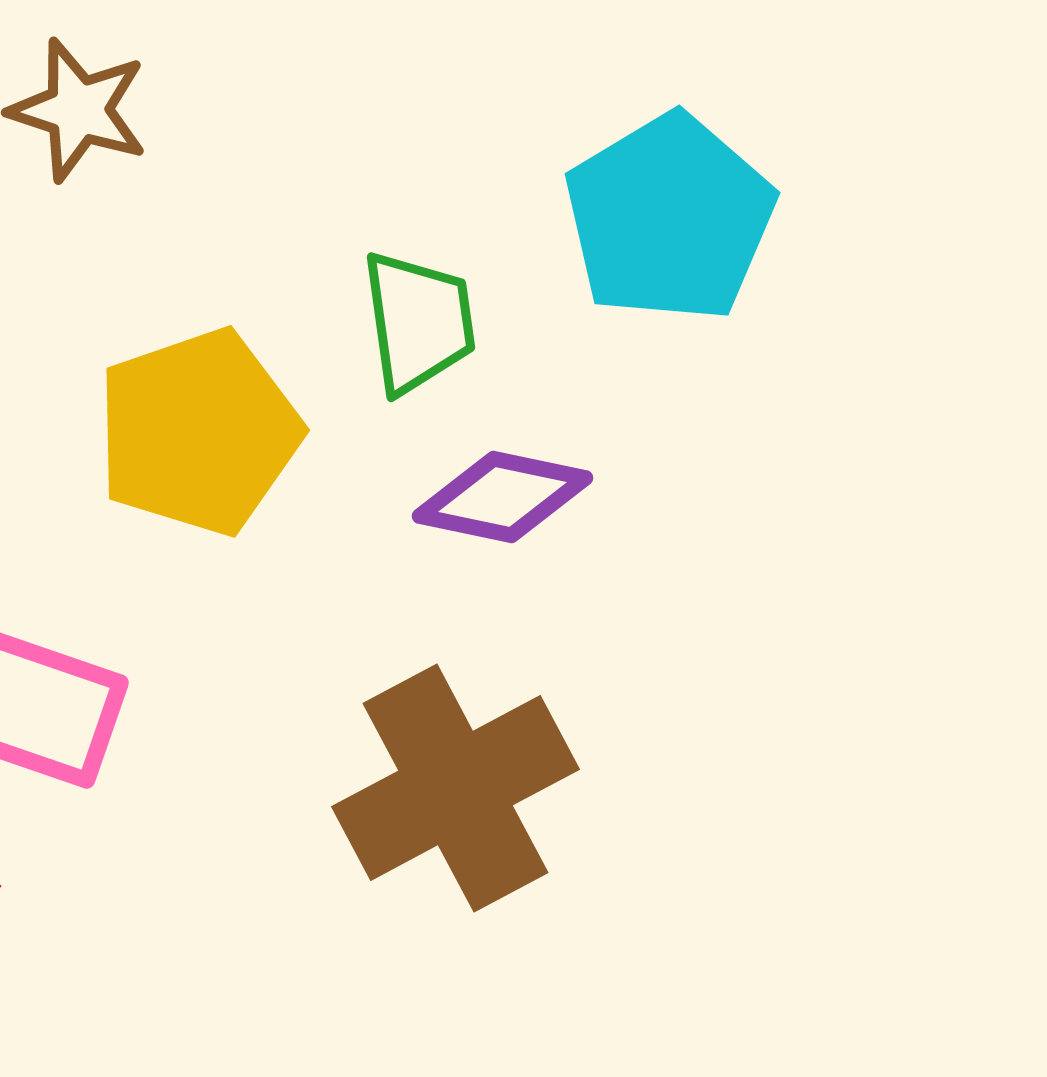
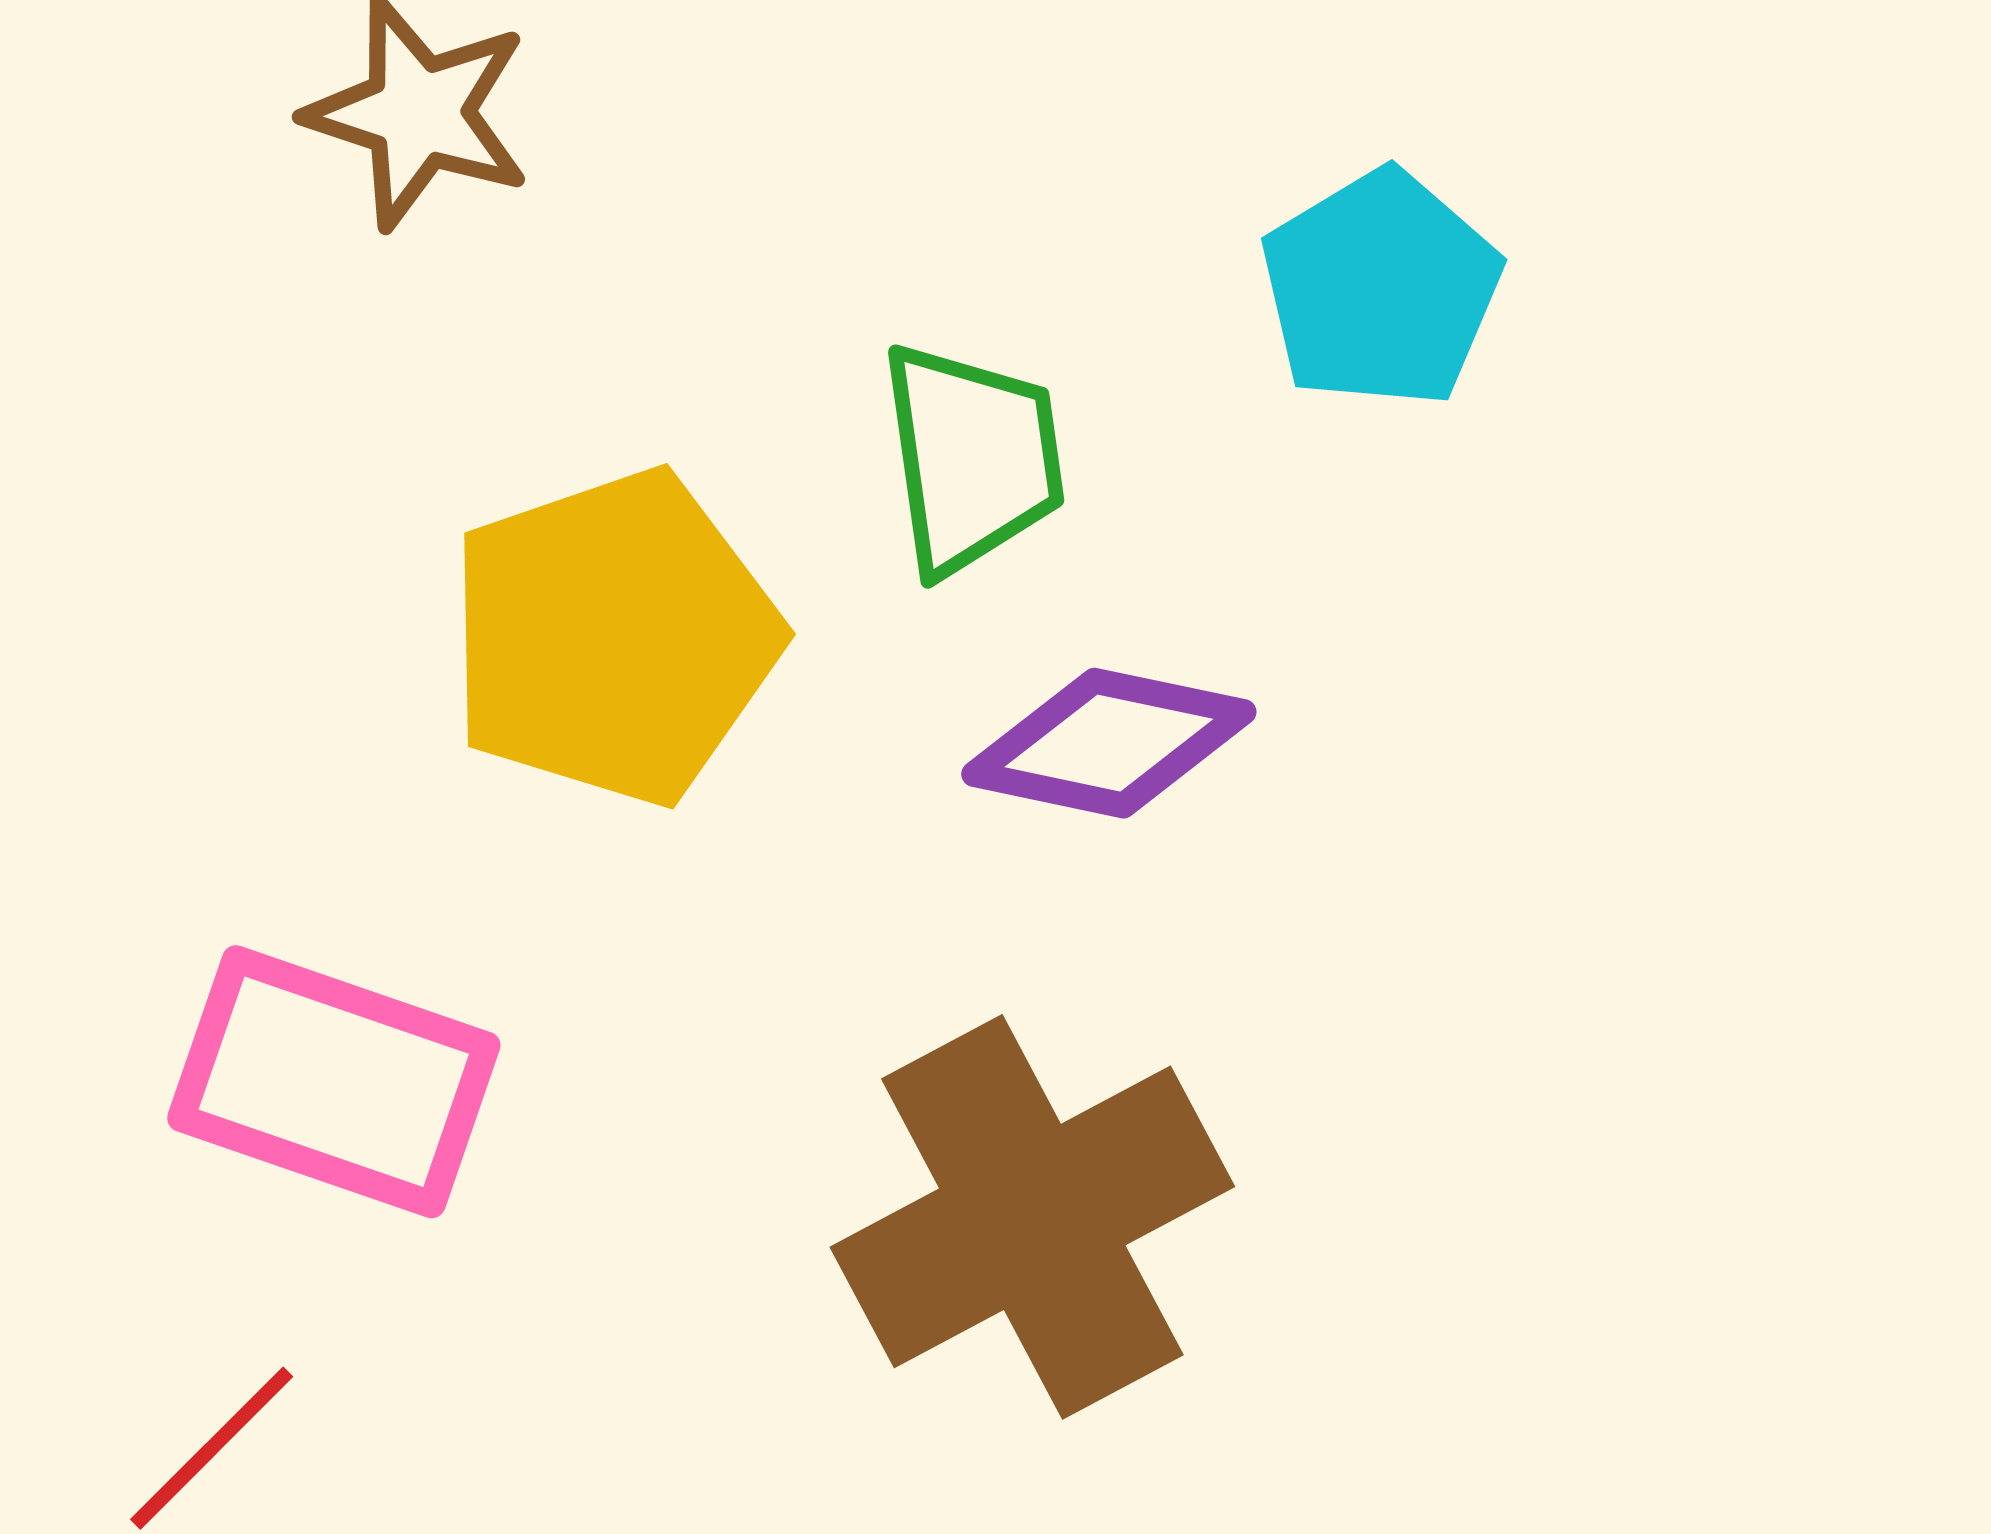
cyan pentagon: (669, 218) -> (1381, 289), size x0.7

